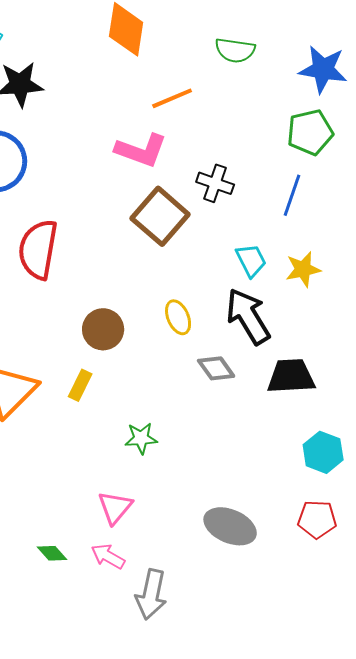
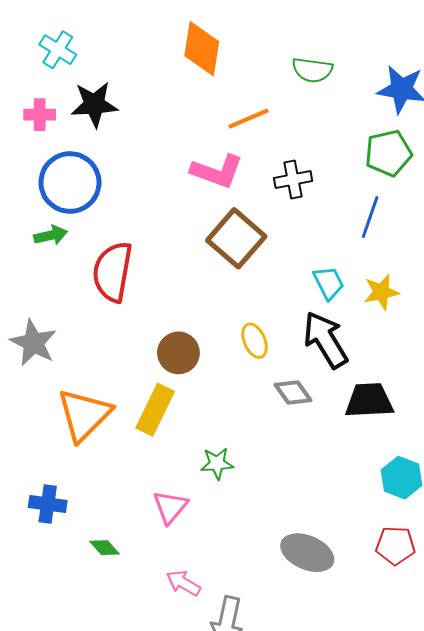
black cross: (215, 183) -> (293, 179), moved, turned -30
yellow rectangle: (80, 385) -> (155, 410), size x1.6
pink triangle: (115, 507) -> (170, 507), moved
green diamond: (52, 553) -> (104, 548), moved

